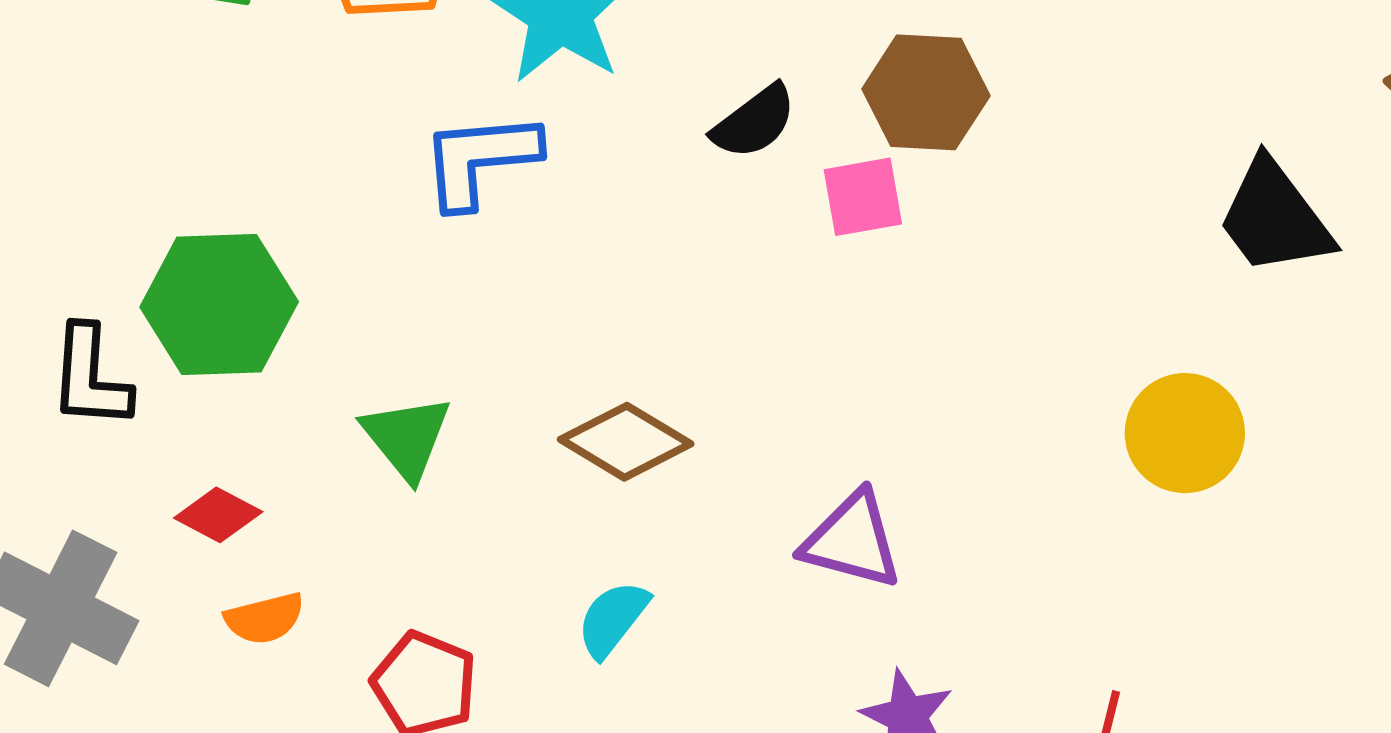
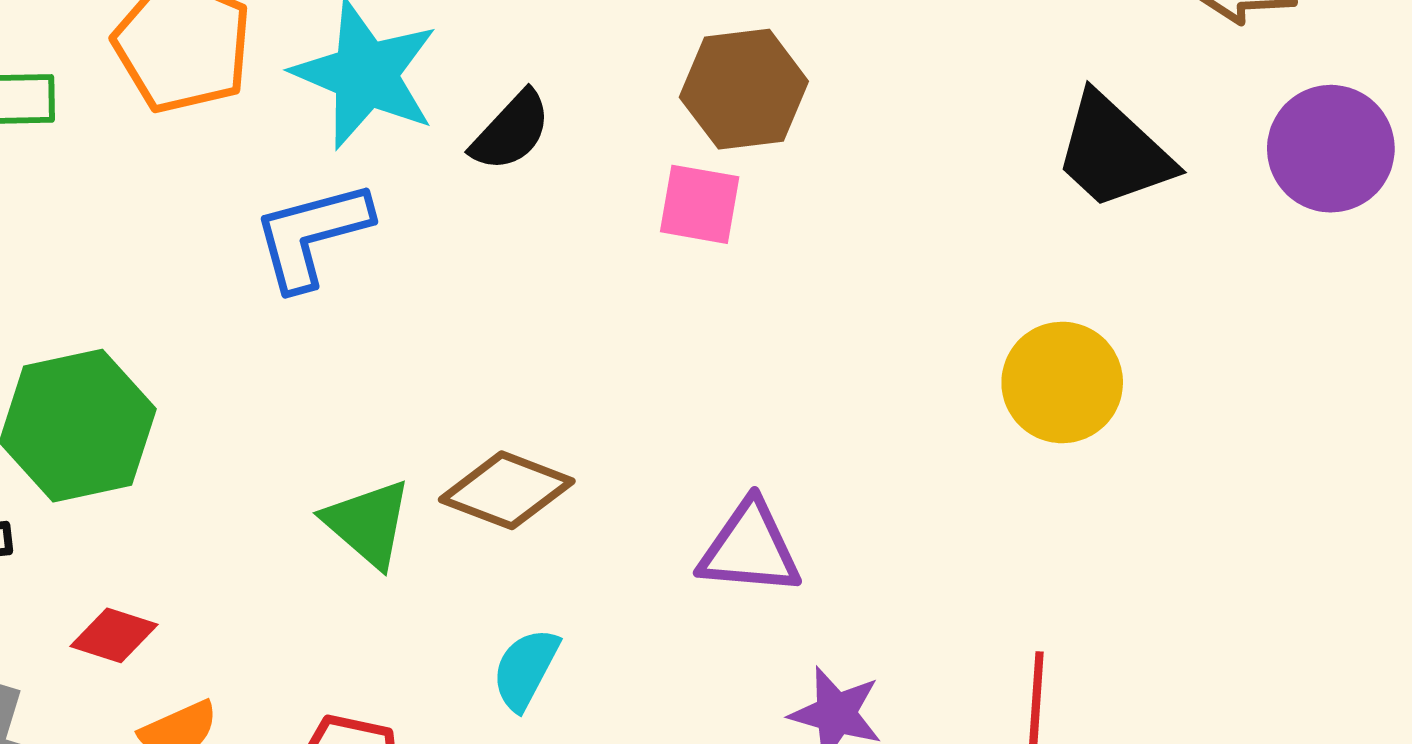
black semicircle: (754, 122) -> (511, 131), moved
pink square: (863, 197) -> (700, 204), turned 30
green triangle: (407, 437) -> (368, 523), moved

